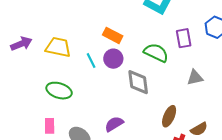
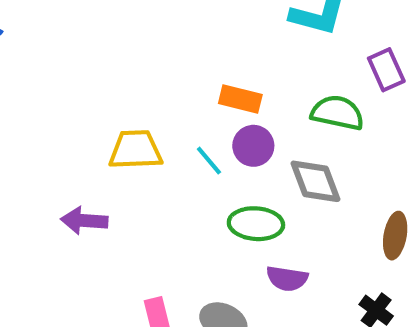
purple arrow: (21, 44) -> (84, 221), moved, turned -140
green ellipse: (59, 91) -> (256, 224), moved
purple semicircle: (114, 124) -> (287, 278), turned -126

